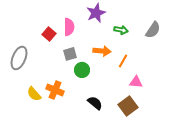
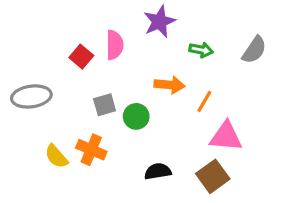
gray square: (70, 54) -> (105, 105), moved
gray ellipse: (19, 58) -> (31, 96), turned 60
pink triangle: (136, 82) -> (226, 136), size x1.5
black semicircle: (95, 103) -> (158, 171), turned -49

